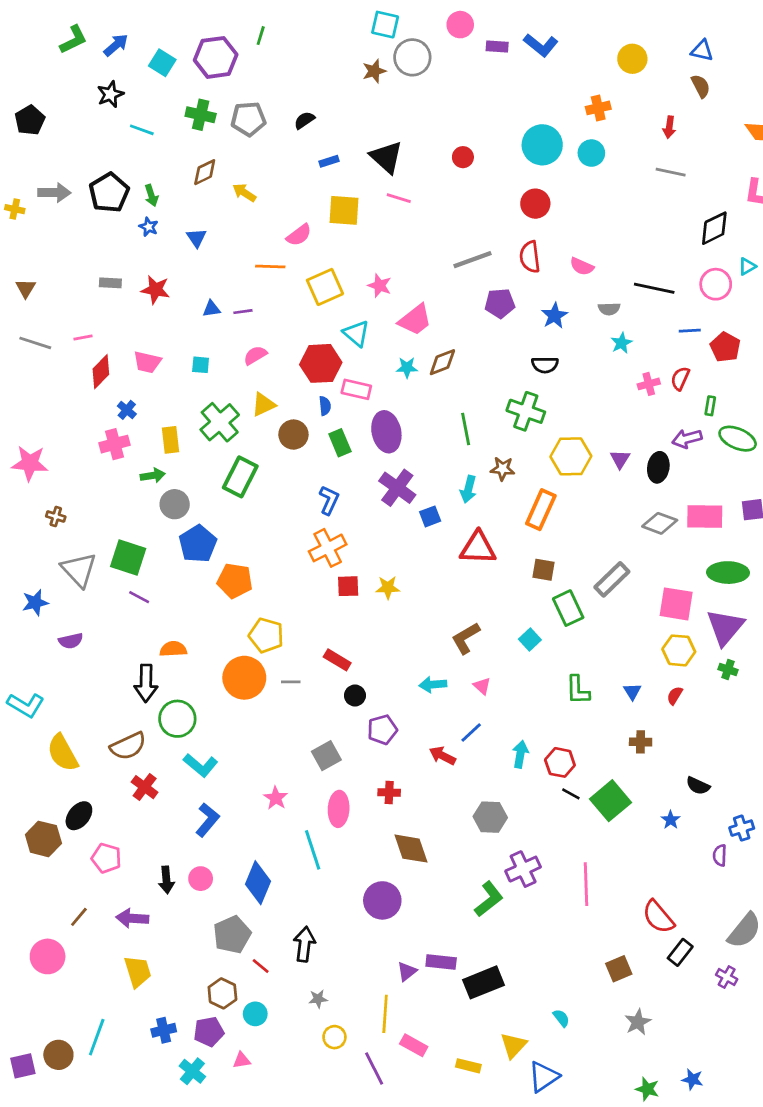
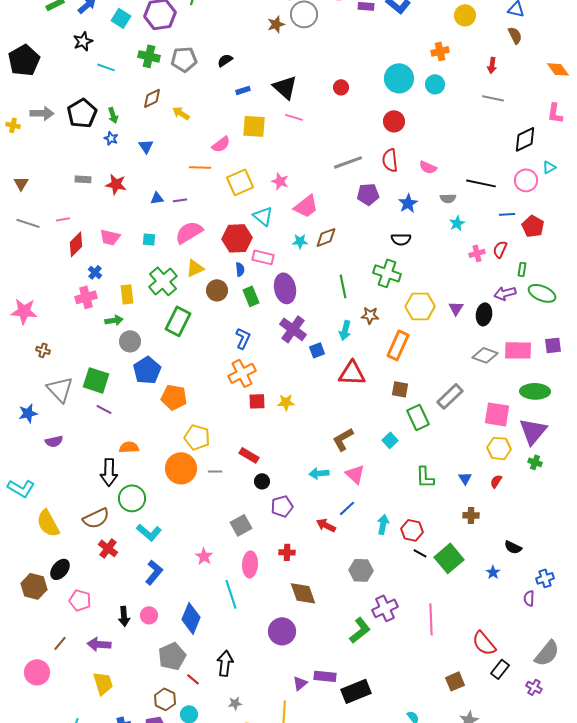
black pentagon: (30, 120) -> (24, 60), size x1.4
pink semicircle: (255, 355) -> (189, 232), size x1.6
pink triangle: (482, 686) -> (355, 474), size x1.5

